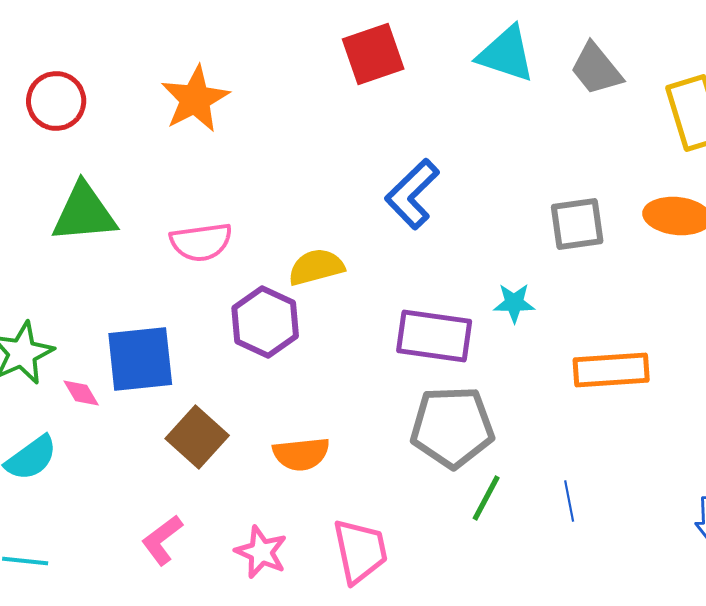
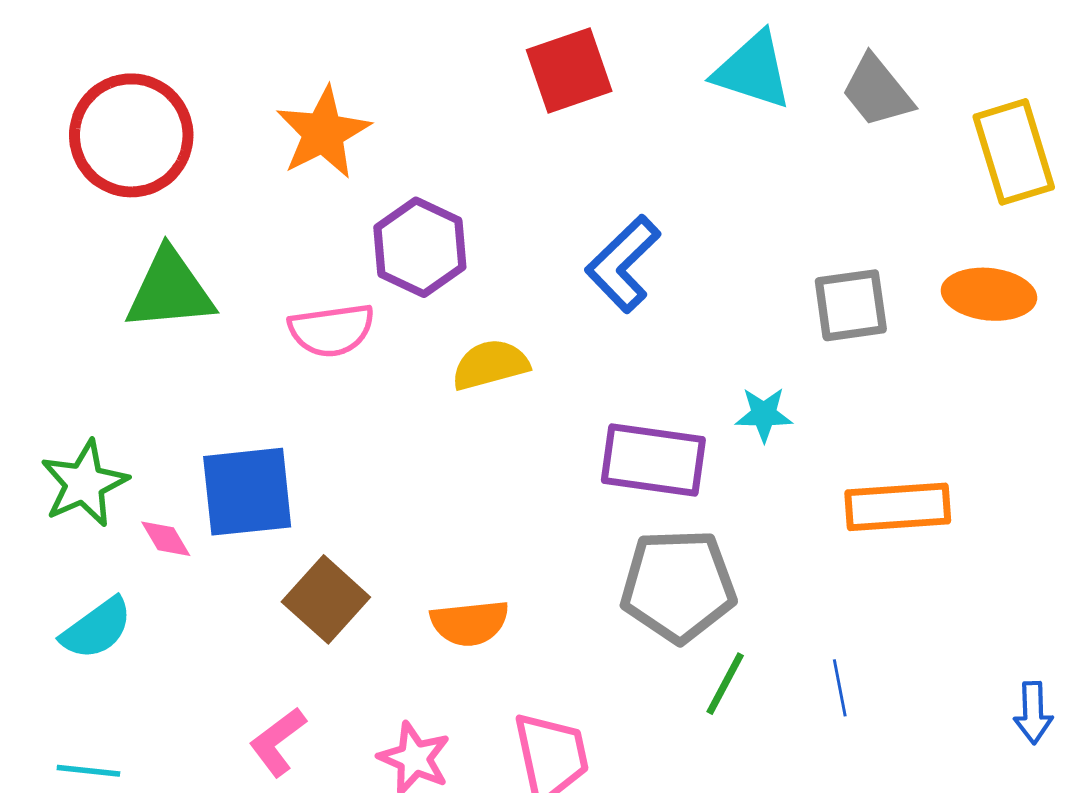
red circle: (56, 101) -> (131, 135), size x1.5
purple hexagon: (265, 322) -> (420, 247), moved

